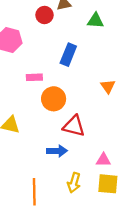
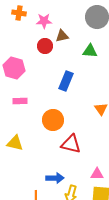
pink rectangle: (34, 77) -> (20, 101), moved
blue arrow: (57, 151) -> (55, 178), moved

